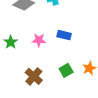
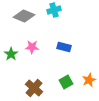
pink star: (39, 40) -> (32, 47), moved

